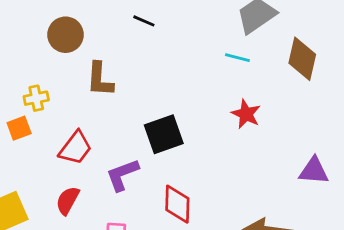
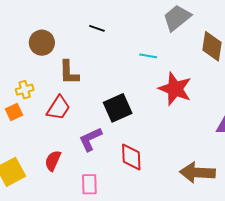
cyan line: (237, 58) -> (148, 56), moved
red star: (246, 114) -> (175, 89), size x1.6
red trapezoid: (75, 148) -> (58, 108), moved

